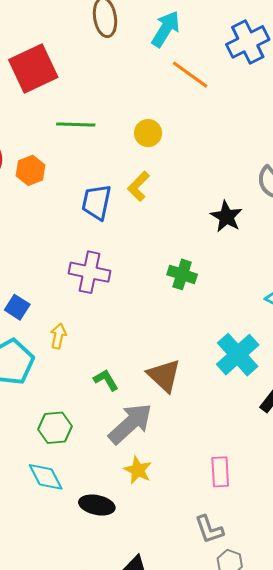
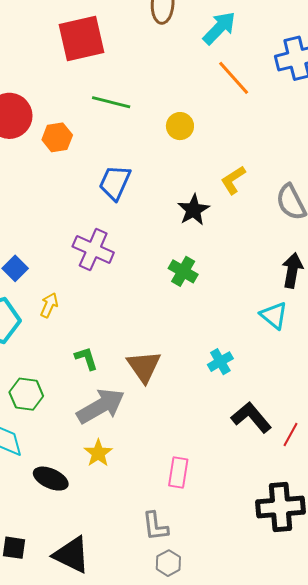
yellow L-shape: (138, 186) -> (233, 180), moved
black star: (226, 217) -> (193, 210), moved
cyan cross: (238, 355) -> (220, 362), size x0.6

